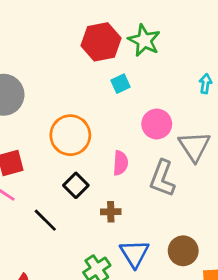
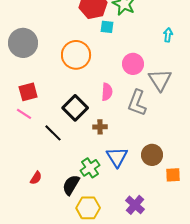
cyan square: (120, 84) -> (107, 27), moved, turned 32
orange circle: (70, 135) -> (76, 55), moved
black square: (76, 185) -> (75, 108), size x1.4

